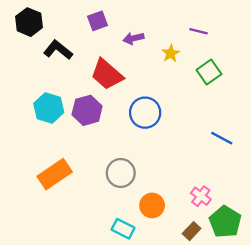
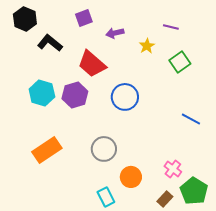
cyan rectangle: (123, 229) -> (106, 197), turned 36

